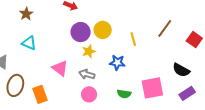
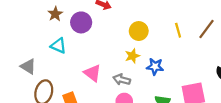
purple circle: (81, 32) -> (81, 22), moved
yellow line: (133, 39) -> (178, 30), moved
yellow star: (89, 51) -> (132, 56), moved

